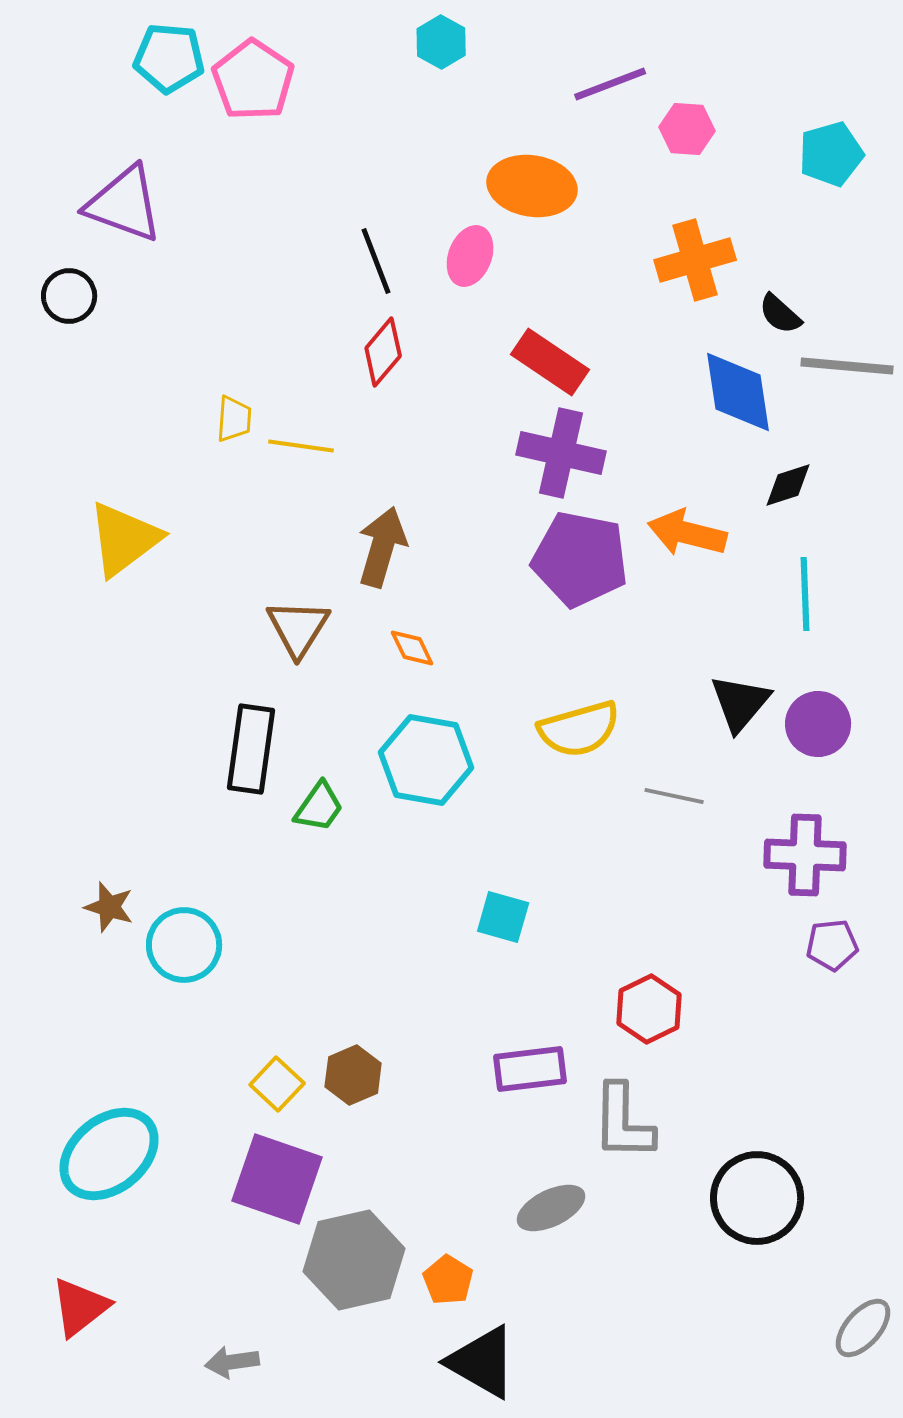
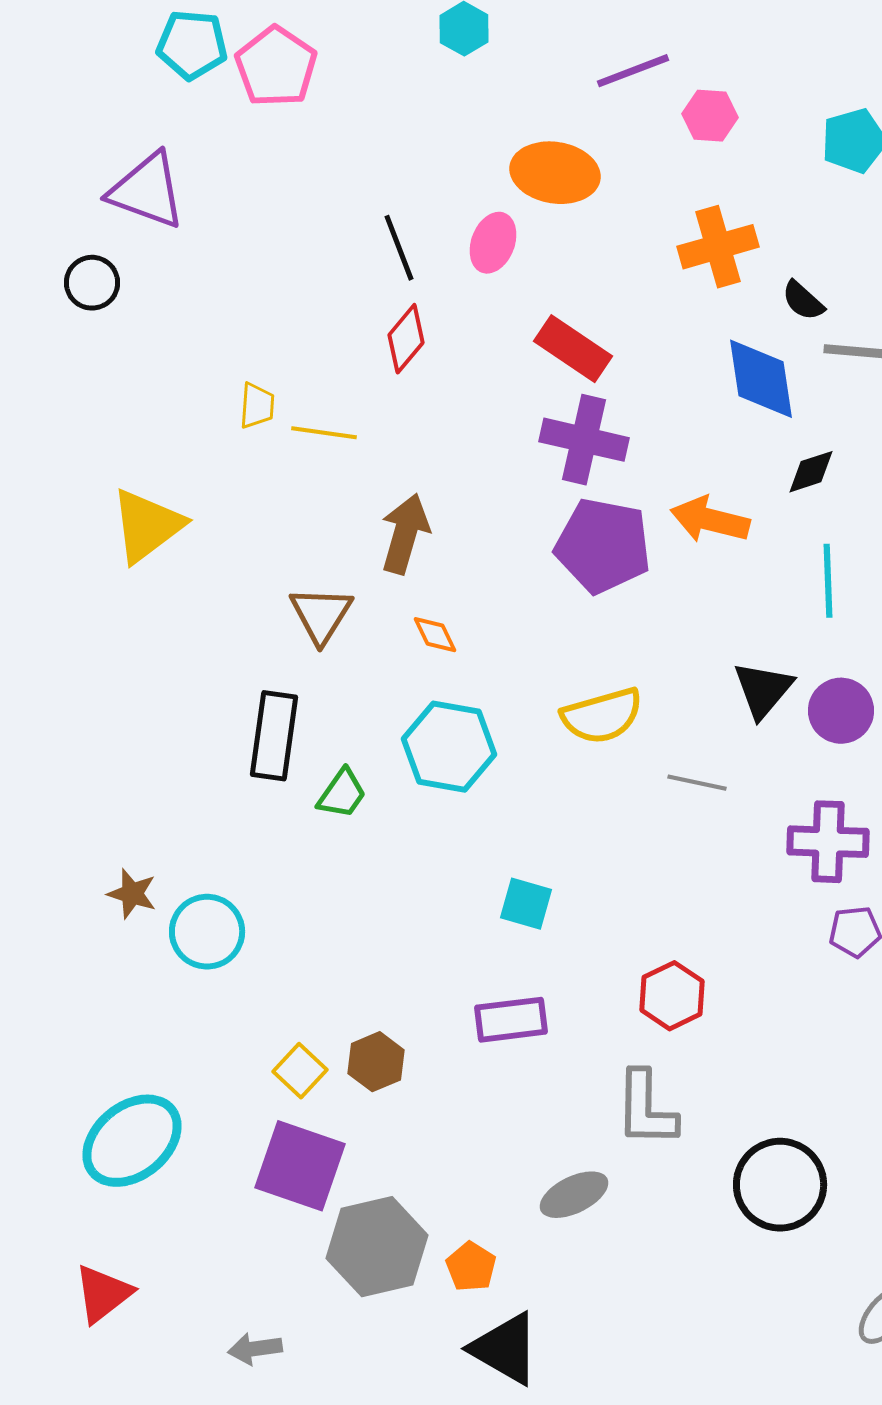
purple rectangle: (530, 1069) -> (511, 1020), moved

